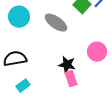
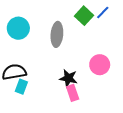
gray ellipse: (56, 23) -> (57, 34), turned 60
cyan rectangle: (23, 86) -> (21, 87), moved, turned -32

